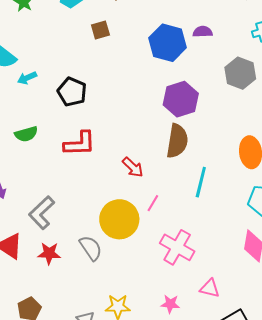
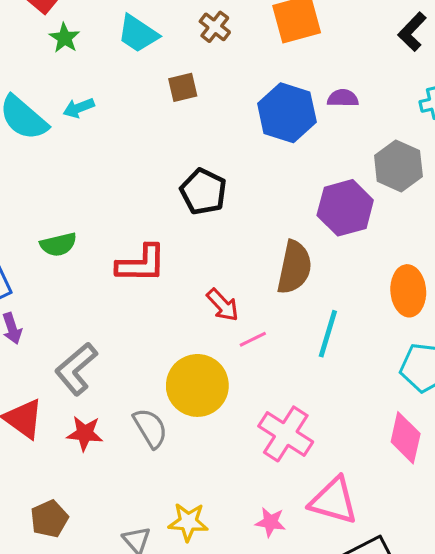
cyan arrow: (27, 78) -> (79, 108), moved
black pentagon: (72, 92) -> (203, 192), moved
purple hexagon: (181, 99) -> (345, 208), moved
pink line: (153, 203) -> (253, 339), moved, turned 30
pink triangle: (210, 288) -> (334, 501), size x1.6

